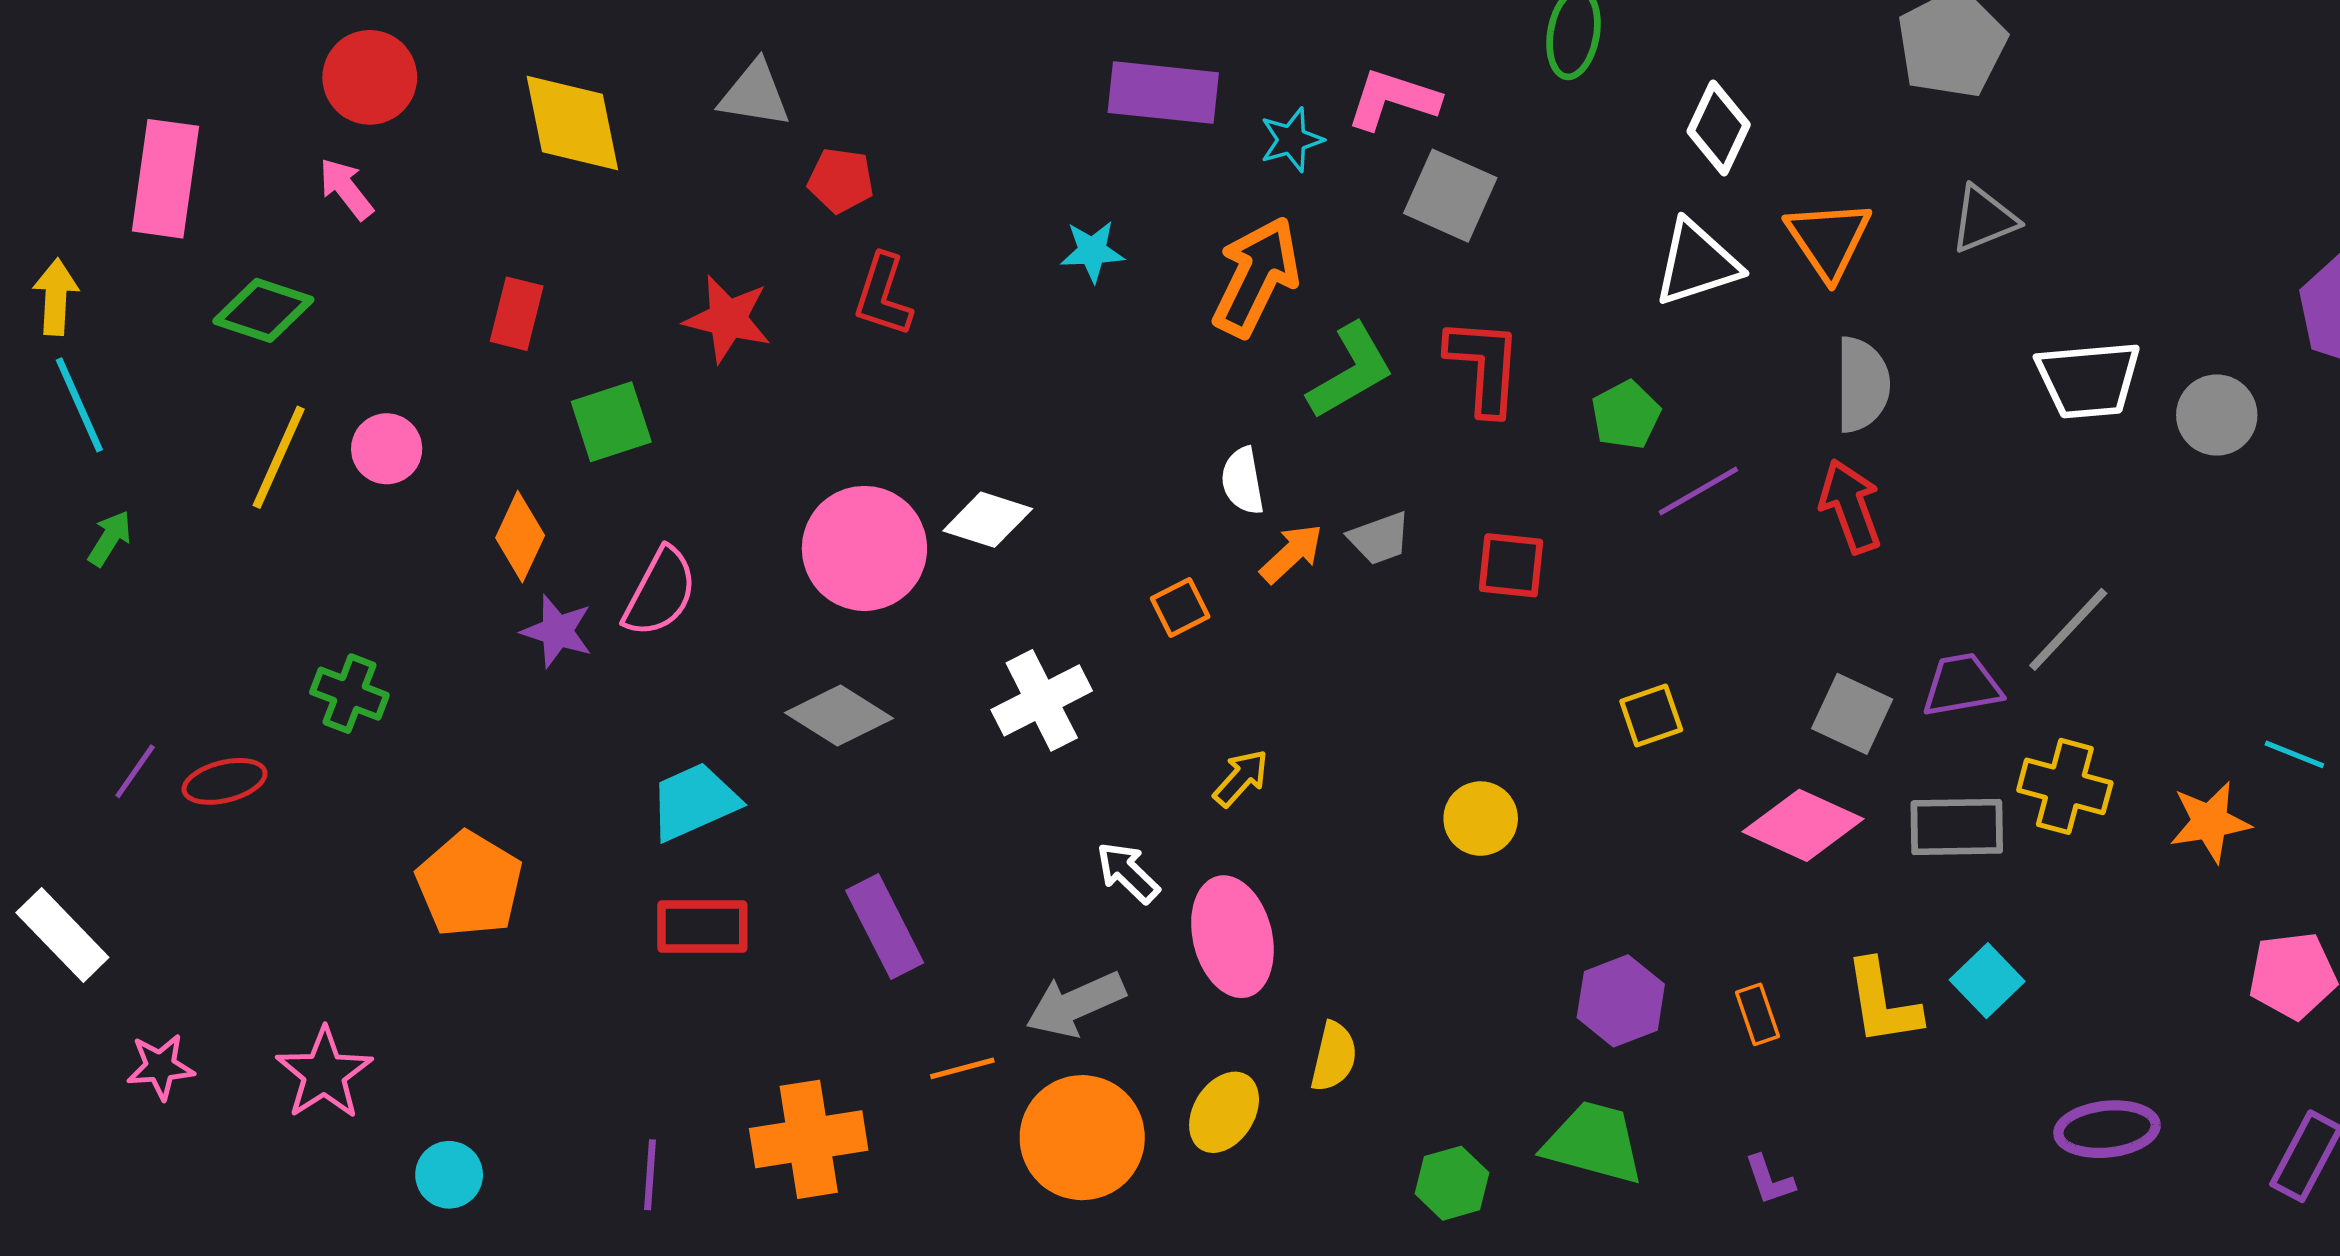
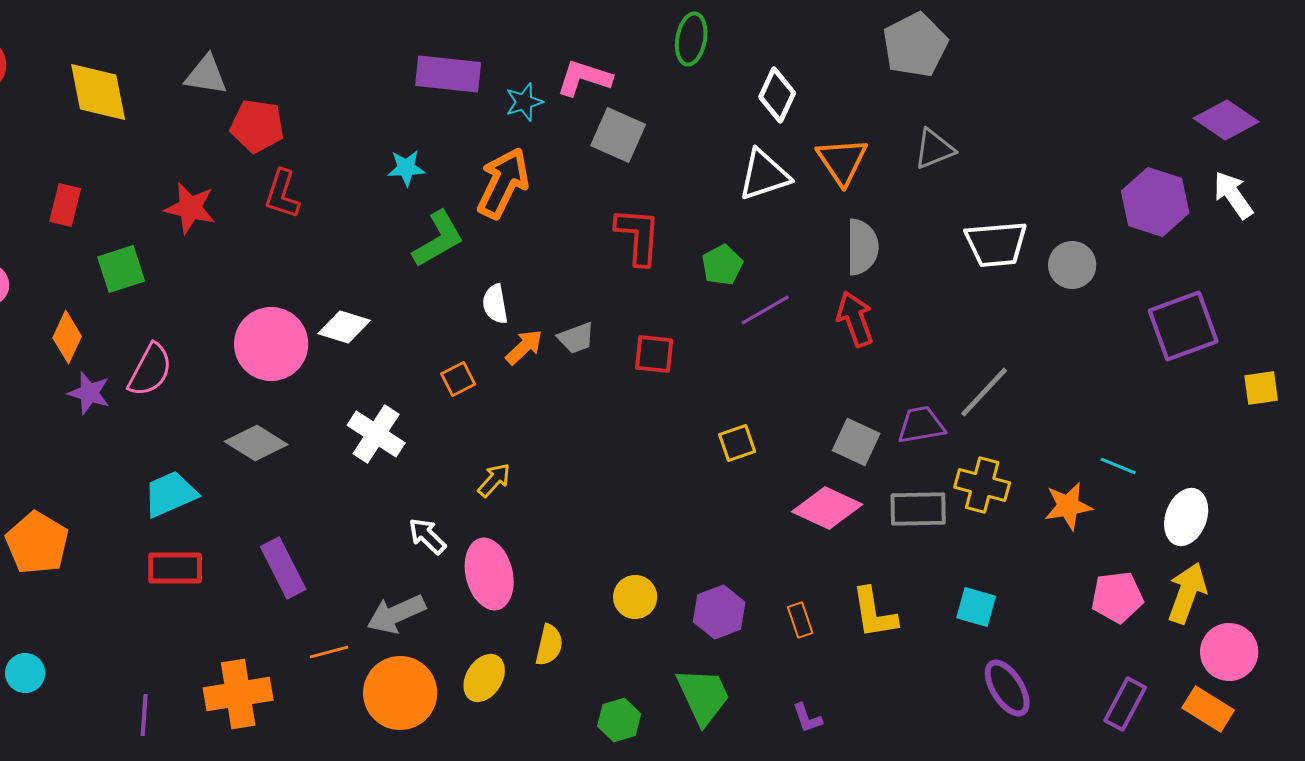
red pentagon: (841, 180) -> (257, 126), size x1.4
green L-shape: (1351, 371) -> (438, 239), moved
white cross: (1042, 700) -> (376, 434), turned -30
yellow circle: (1481, 819) -> (635, 597), moved
cyan square: (1987, 981) -> (976, 607), moved, turned -30
purple ellipse: (2107, 1129) -> (1007, 688), turned 64
green trapezoid: (1594, 1143) -> (703, 696), turned 50
cyan circle: (449, 1175) -> (25, 673), moved

